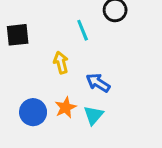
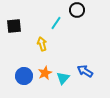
cyan line: (83, 30) -> (56, 23), turned 56
blue arrow: (98, 83) -> (85, 71), moved

